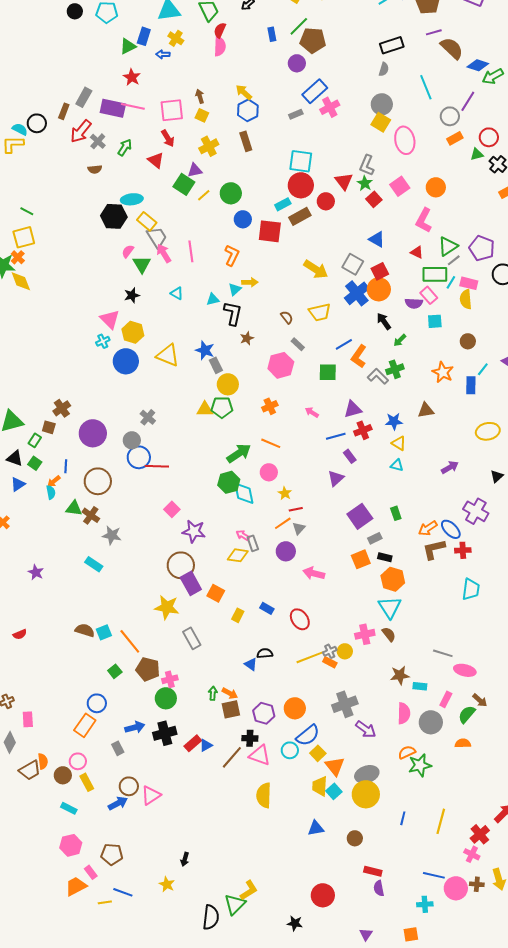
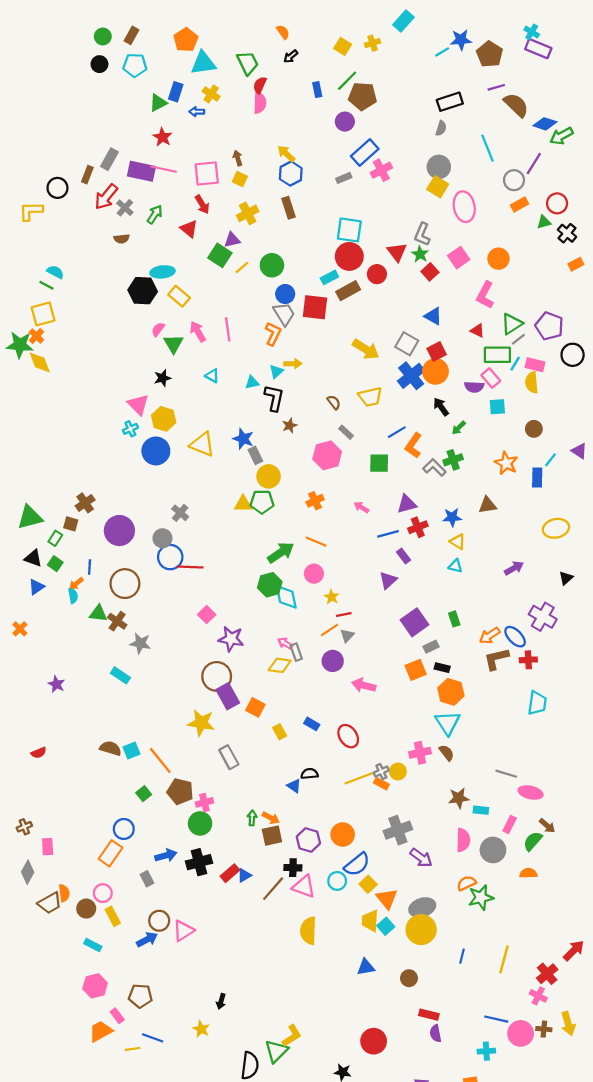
cyan semicircle: (20, 129) -> (55, 272), moved
gray trapezoid: (157, 237) -> (284, 314), moved
yellow rectangle: (238, 615) -> (280, 732), turned -56

